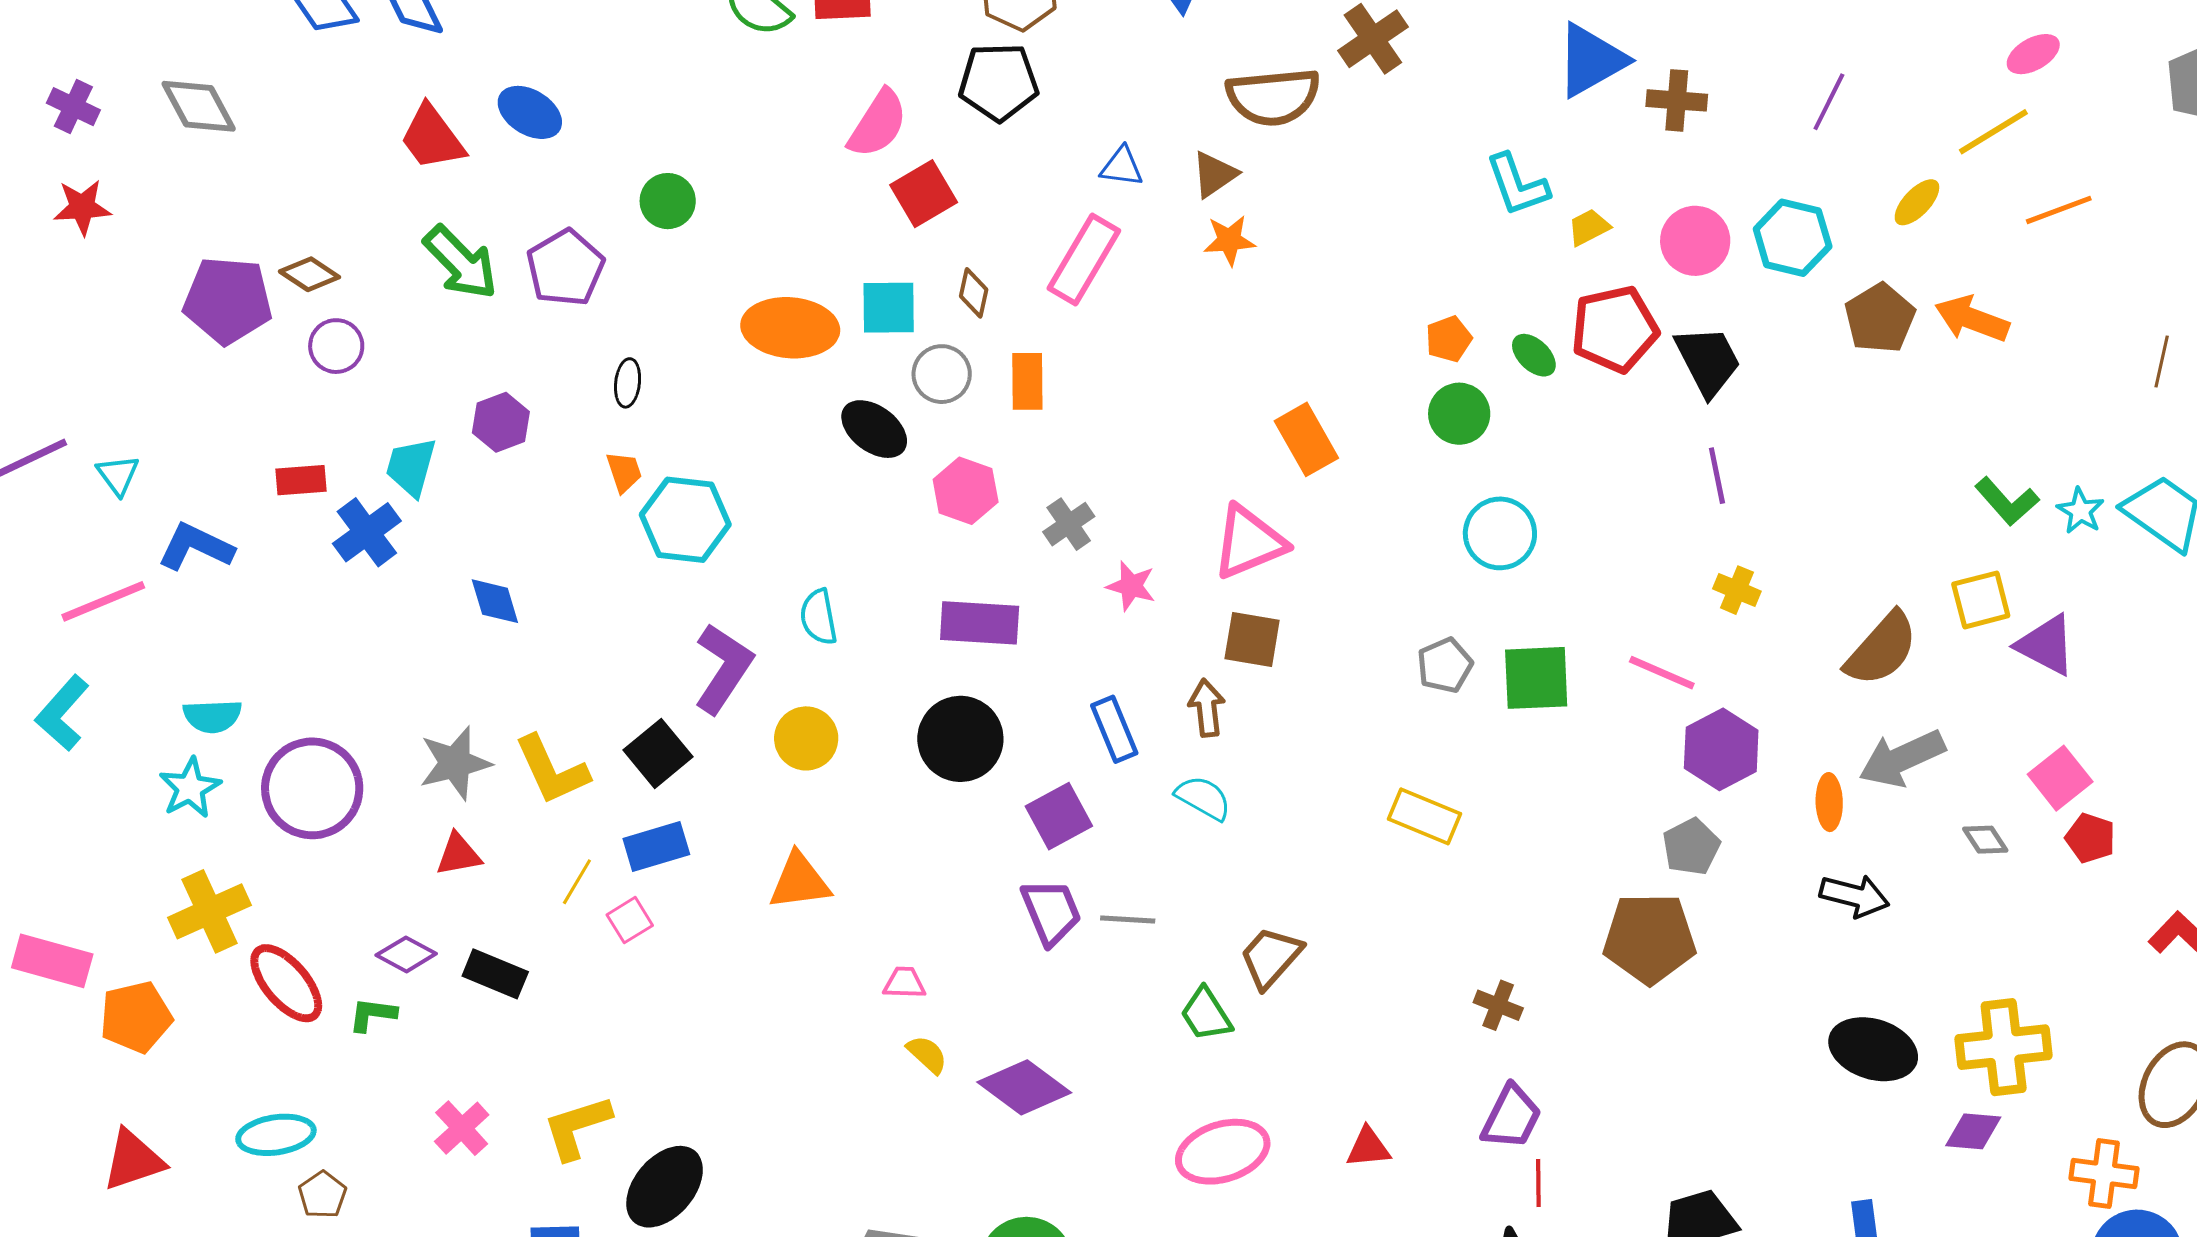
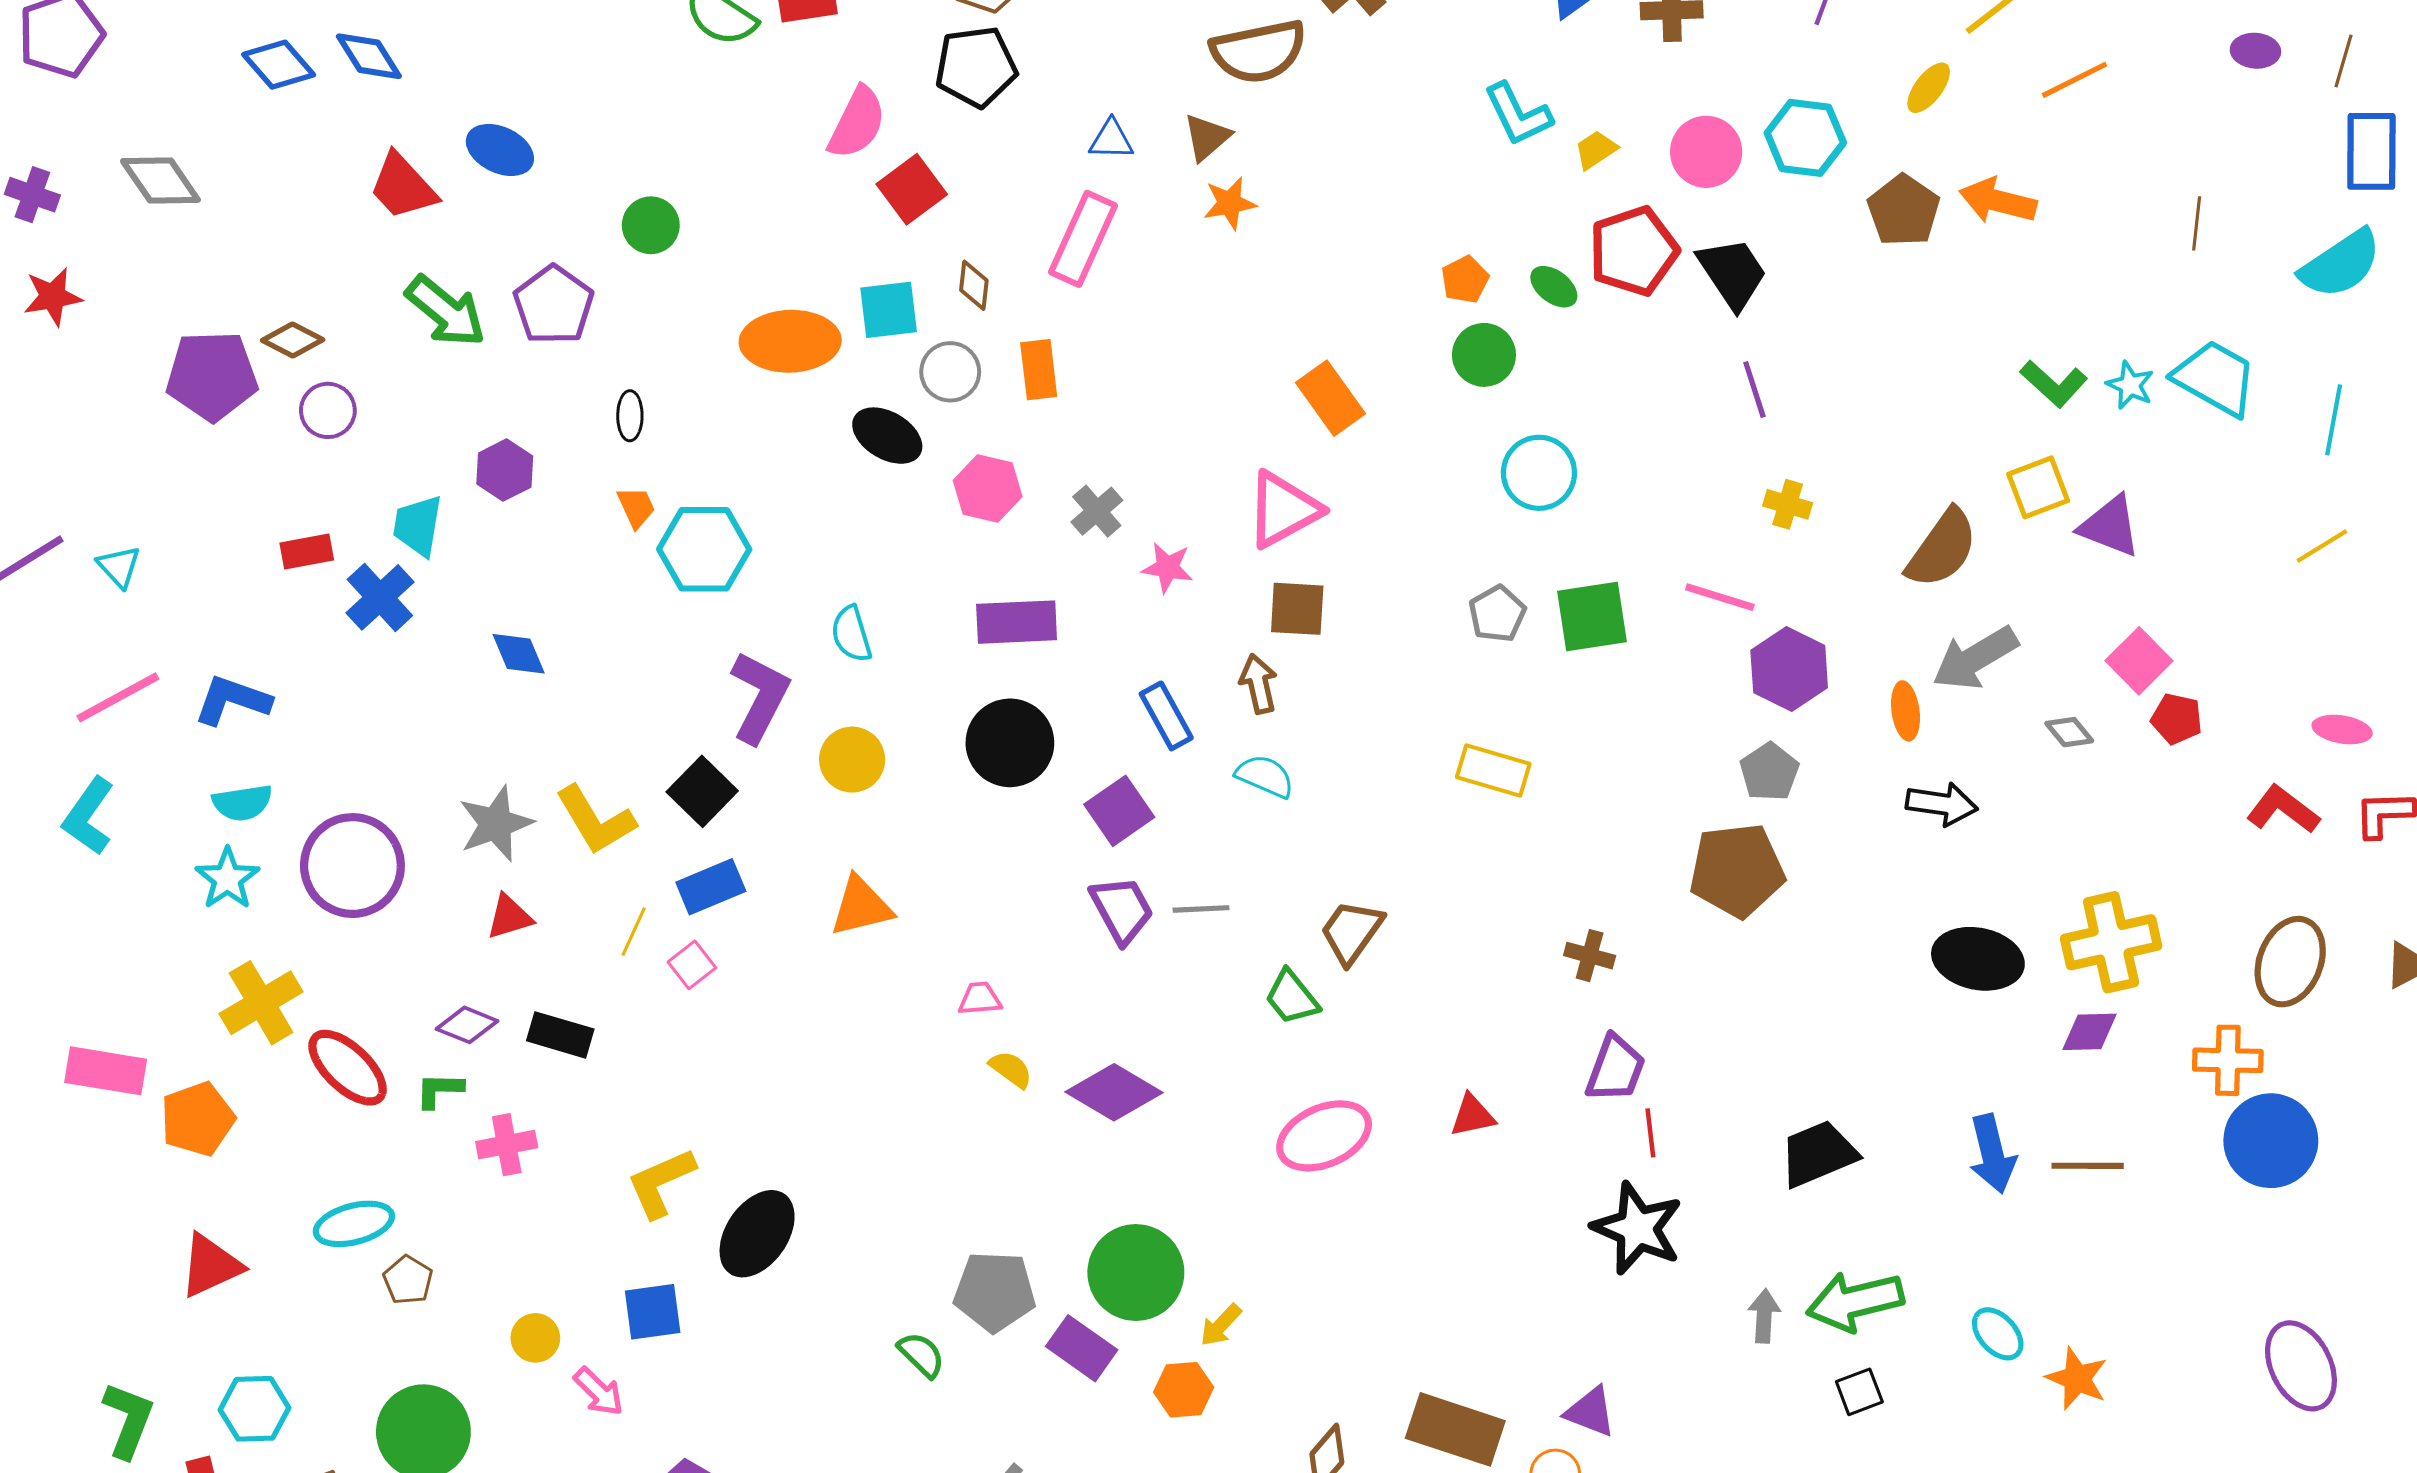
blue L-shape: (196, 547) -> (232, 700), moved
pink cross: (462, 1128) -> (507, 1145), moved, turned 38

